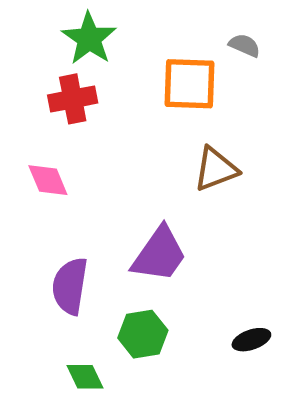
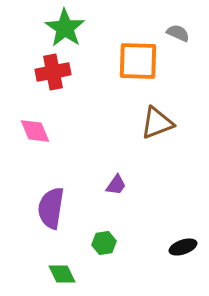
purple trapezoid: (159, 254) -> (116, 185), size x0.5
green hexagon: (143, 334) -> (104, 243), size x0.7

